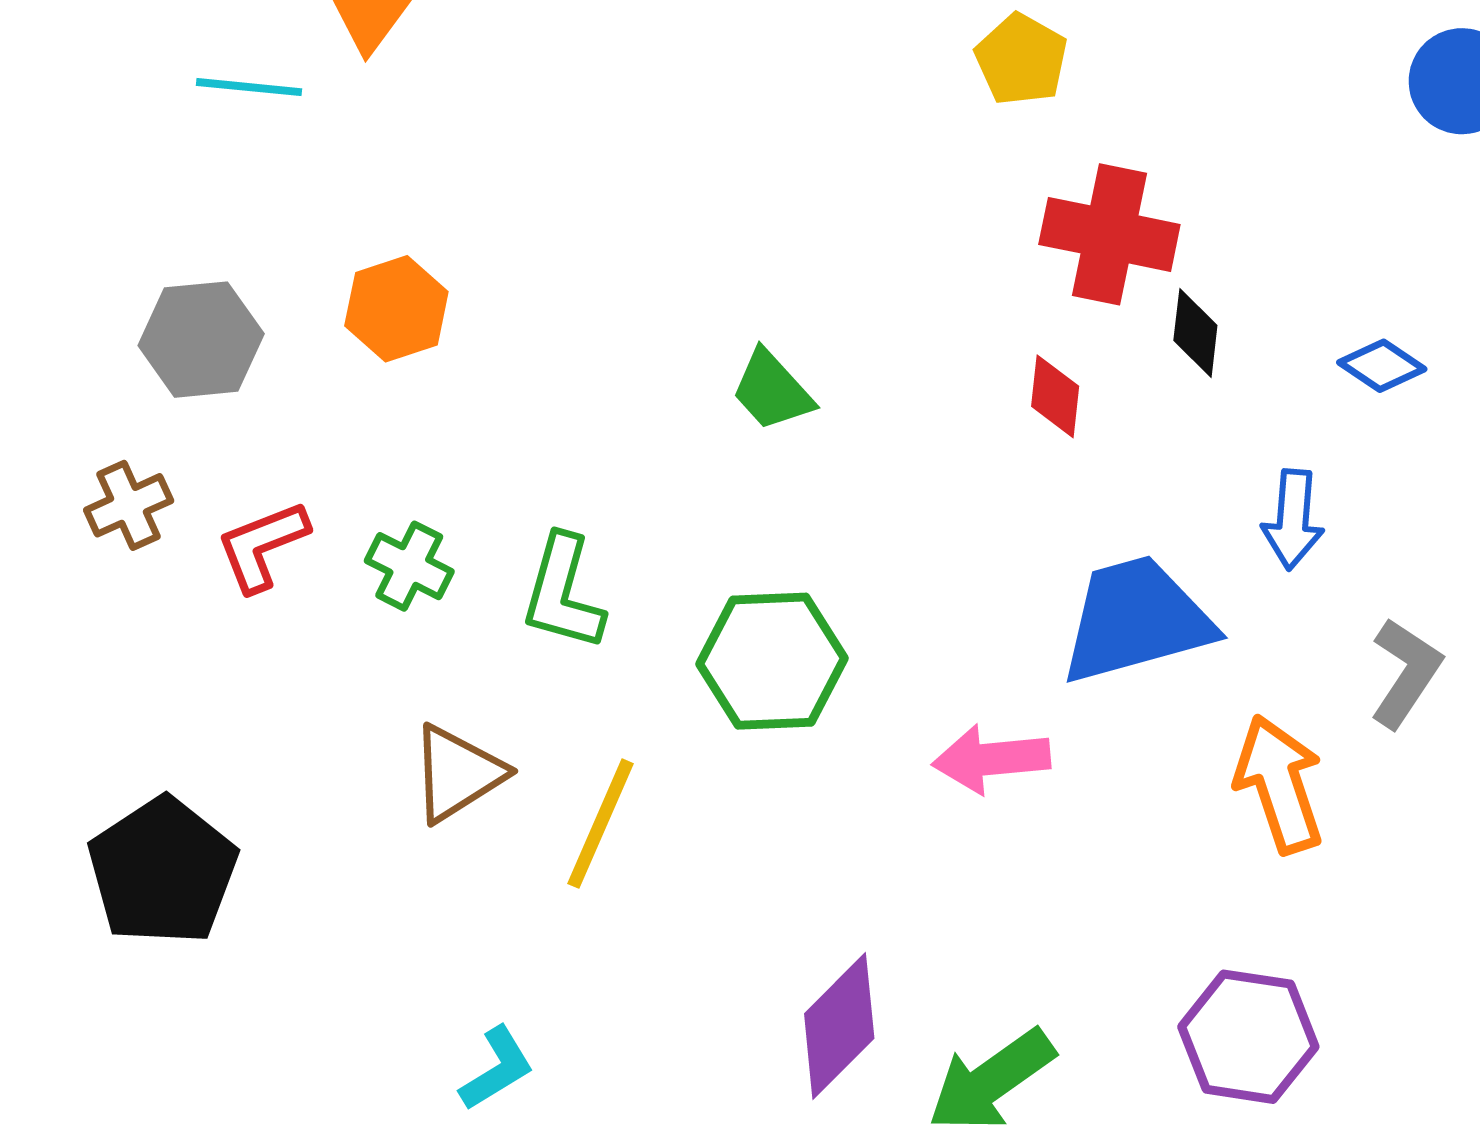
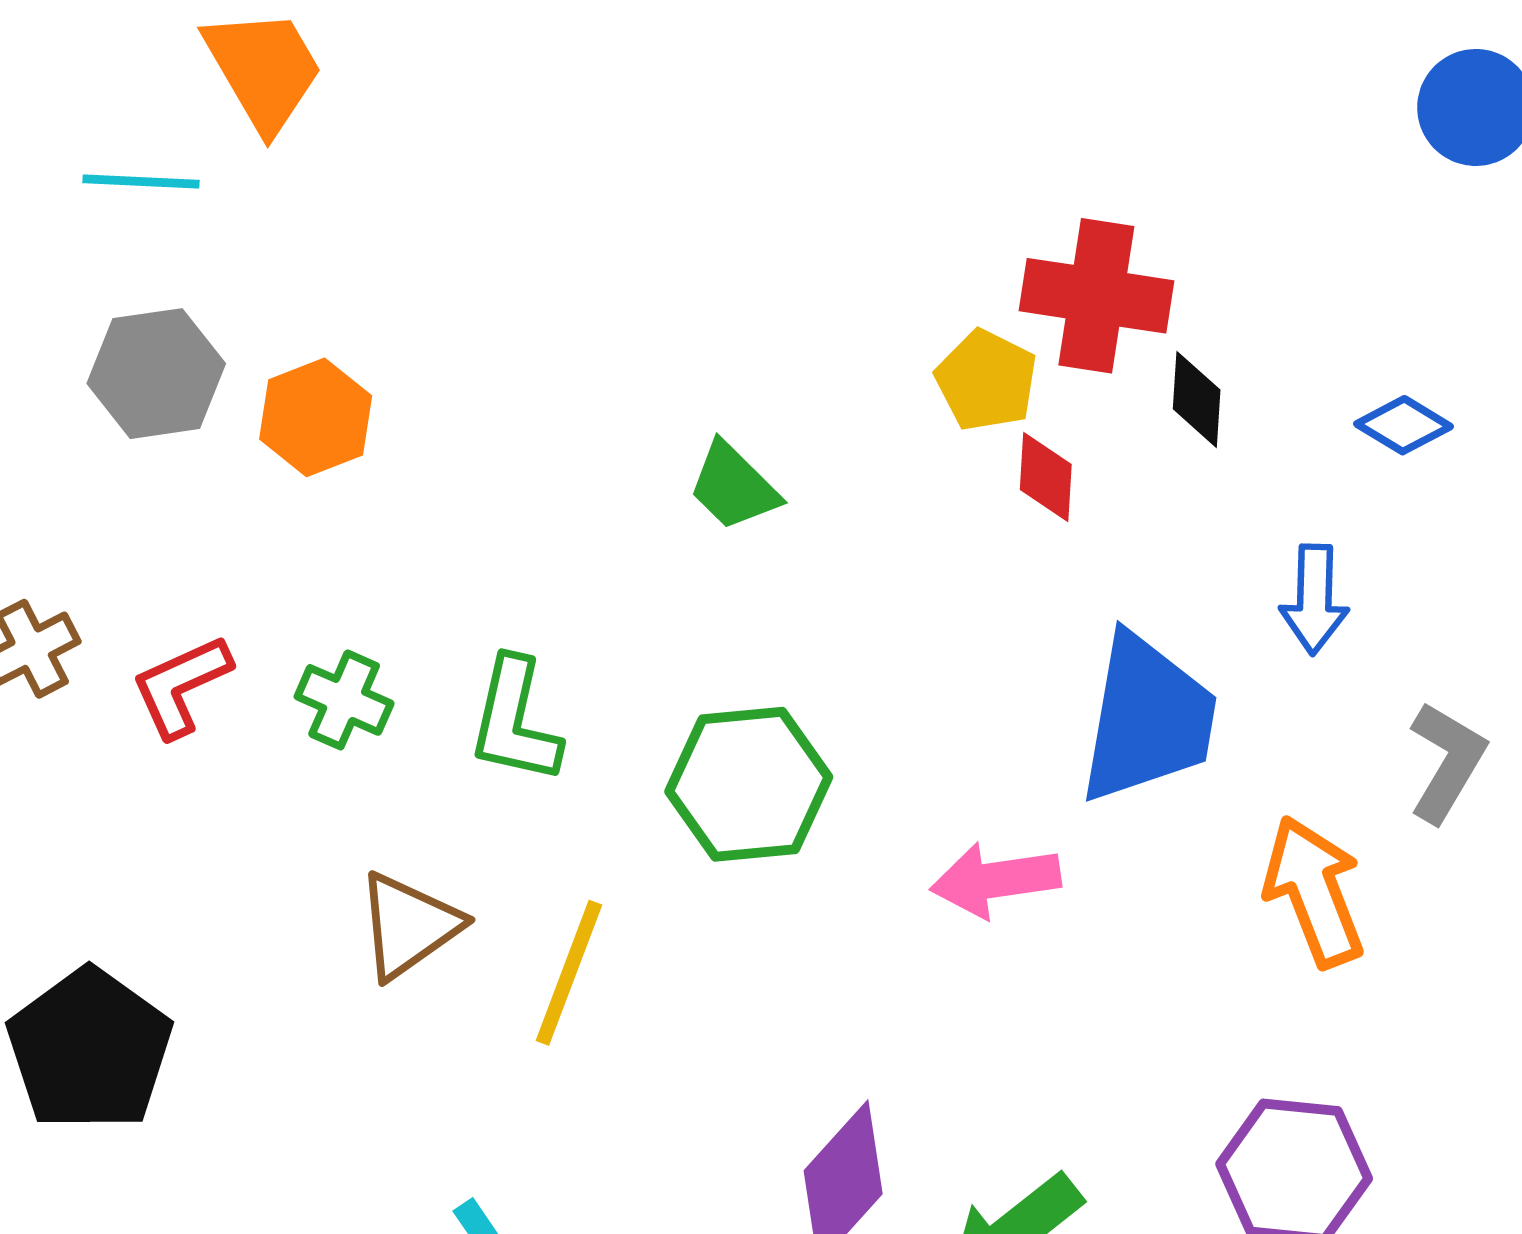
yellow pentagon: (1021, 60) -> (986, 380), moved
gray hexagon: (201, 340) -> (156, 374), moved
blue trapezoid: (1136, 620) -> (1147, 719), turned 118

